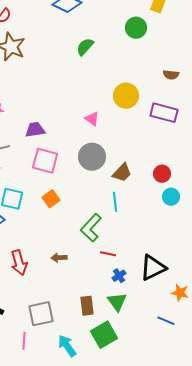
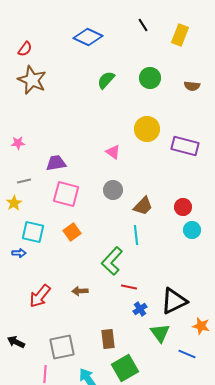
green circle: (136, 28) -> (150, 78), moved
brown semicircle: (171, 75) -> (192, 86), moved
gray circle: (92, 157) -> (113, 190), size x0.7
red arrow: (19, 263) -> (40, 296), turned 55
green triangle: (117, 302) -> (160, 333), moved

